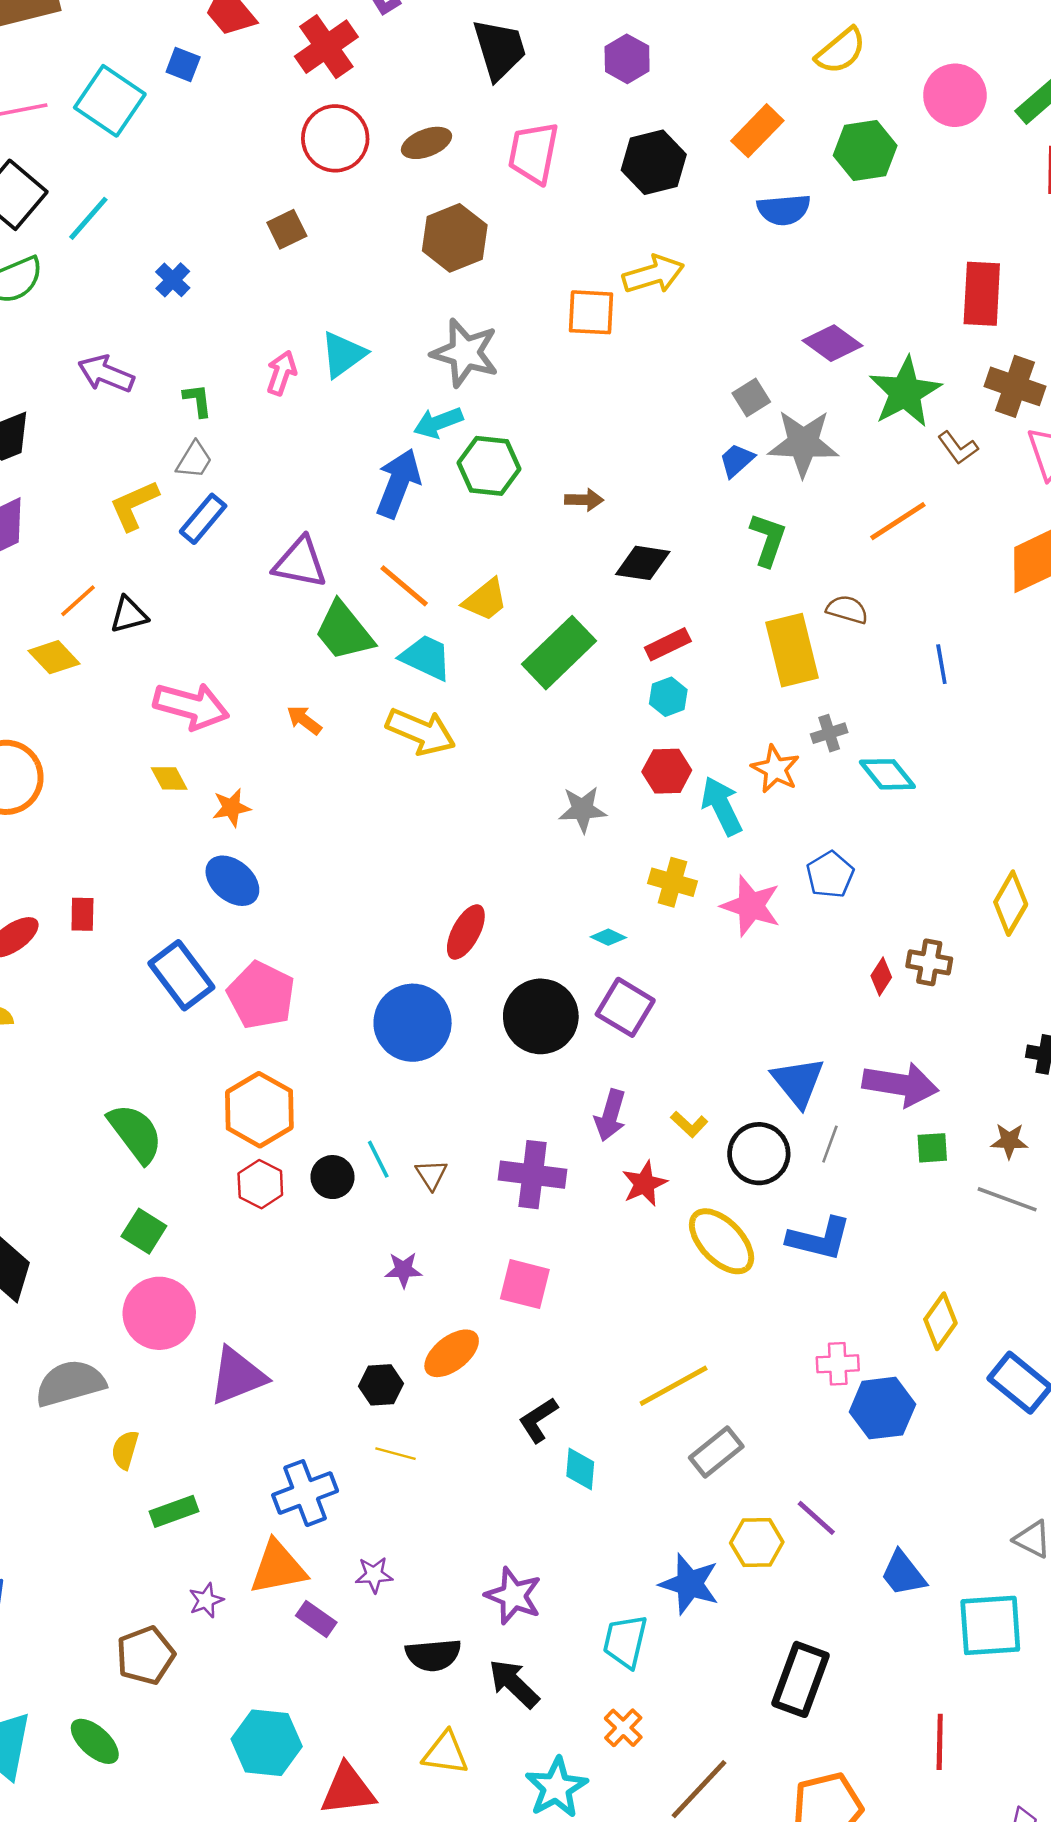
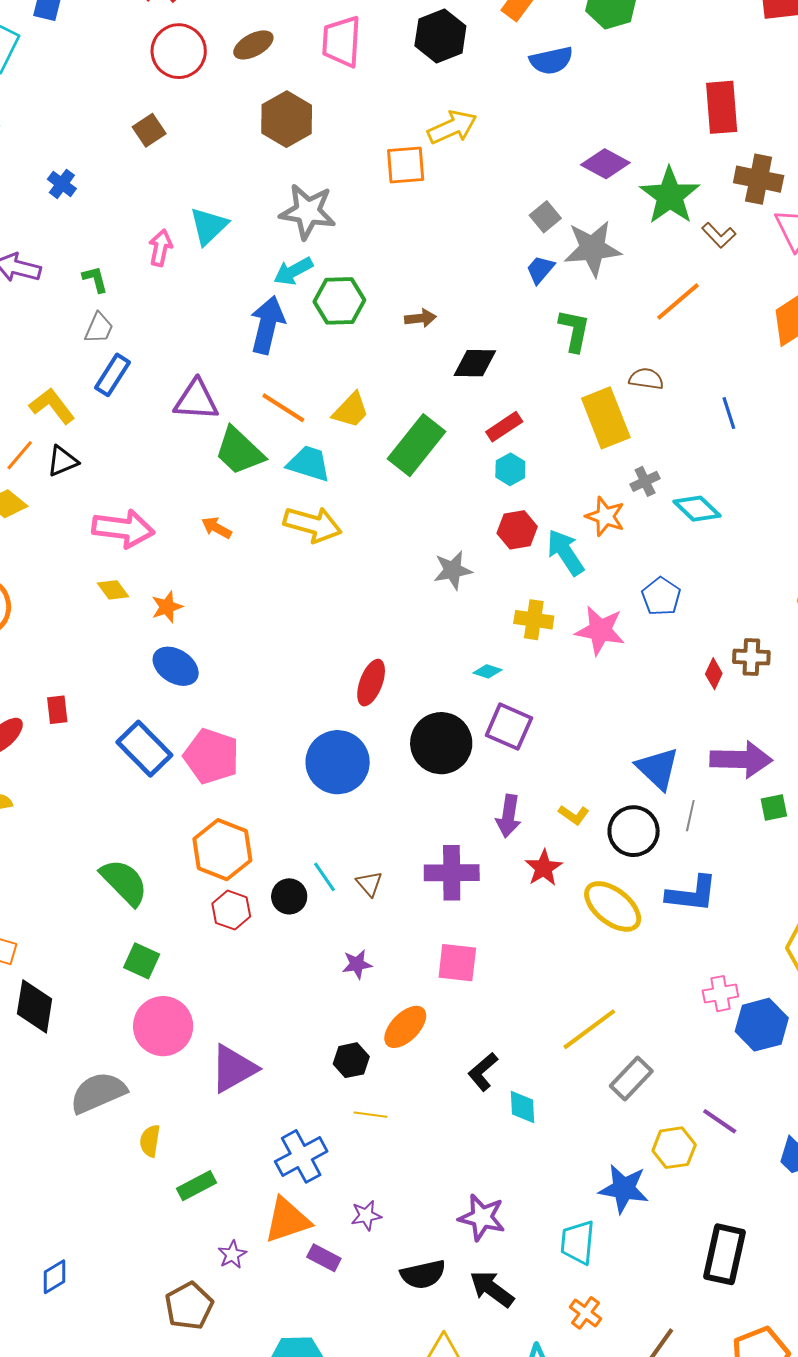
yellow L-shape: (134, 505) -> (52, 406), moved, turned 84

